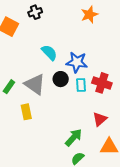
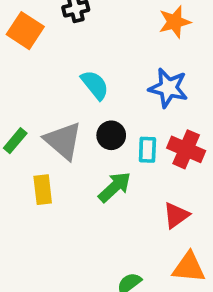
blue star: (77, 62) -> (168, 88), moved
green arrow: (74, 137) -> (115, 187), moved

